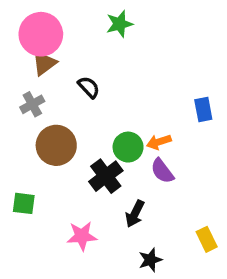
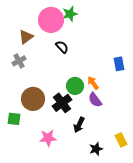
pink circle: (41, 34) -> (51, 20), moved
black semicircle: (89, 87) -> (62, 47), moved
orange arrow: (159, 142) -> (93, 83), turned 72
brown circle: (56, 145) -> (33, 99), moved
black star: (150, 260) -> (96, 149), moved

